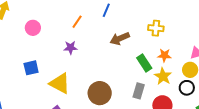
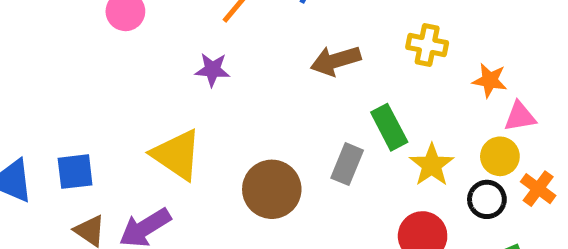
orange star: (164, 55) -> (490, 80), moved
blue square: (31, 68) -> (75, 172), moved
gray rectangle: (139, 91) -> (347, 164), moved

